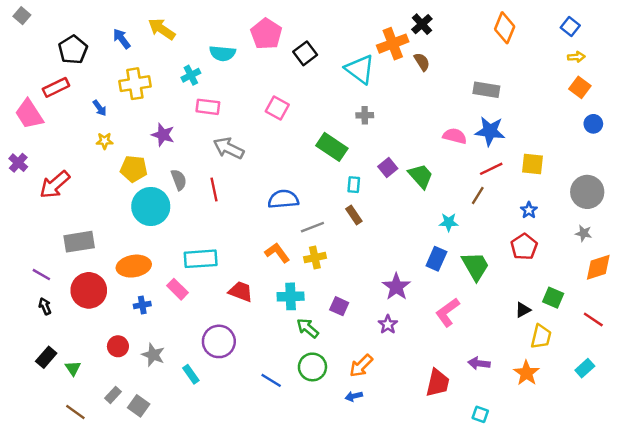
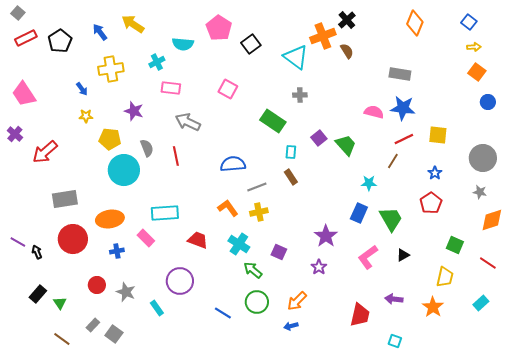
red rectangle: (56, 87) -> (26, 38), moved
purple line: (41, 275) -> (18, 242), moved
cyan cross: (291, 296) -> (239, 244), turned 35
black triangle: (523, 310) -> (403, 255), moved

